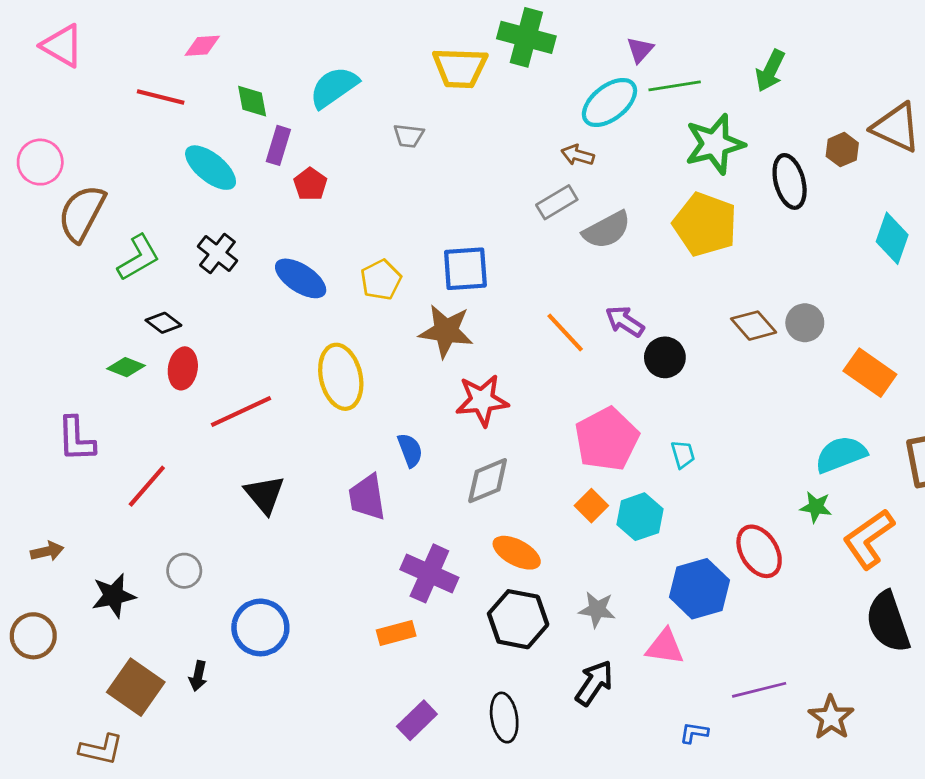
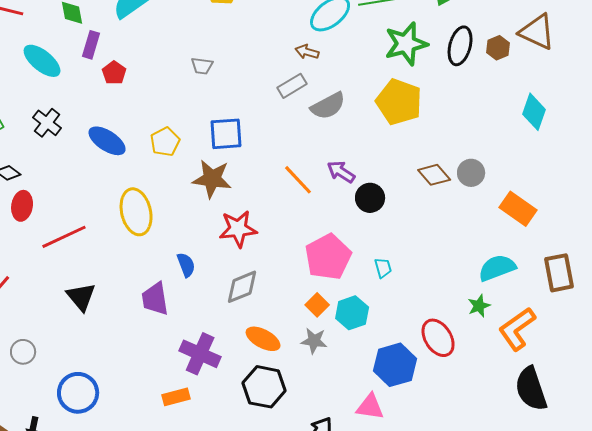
gray trapezoid: (409, 136) -> (202, 66), moved
black ellipse: (790, 181) -> (460, 46), moved, turned 30
green star: (816, 507) -> (479, 306), turned -30
gray star: (597, 609) -> (314, 341), moved

